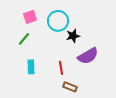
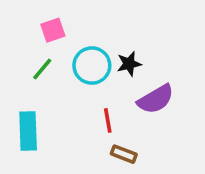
cyan circle: (58, 21) -> (92, 66), moved
cyan rectangle: (31, 67) -> (28, 131), moved, size x1.5

